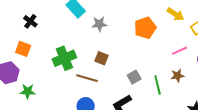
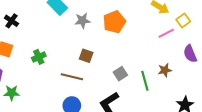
orange pentagon: (145, 28) -> (114, 22), moved
pink line: (179, 51) -> (166, 33), moved
green cross: (64, 58) -> (39, 57), moved, size x0.6

